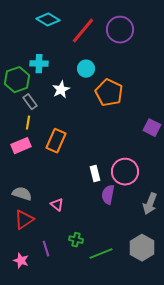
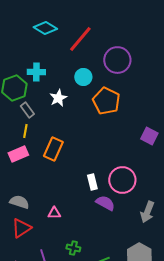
purple circle: (120, 30) -> (117, 60), moved
purple semicircle: (108, 195) -> (105, 203), turned 108
pink triangle: (57, 205) -> (54, 213), turned -40

